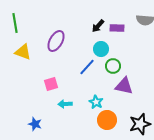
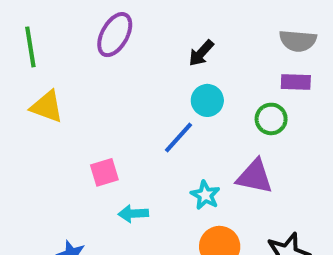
purple rectangle: (117, 28) -> (296, 82), moved
purple ellipse: (56, 41) -> (115, 35), moved
green circle: (113, 66) -> (271, 119), moved
cyan star: (96, 102) -> (205, 195), moved

